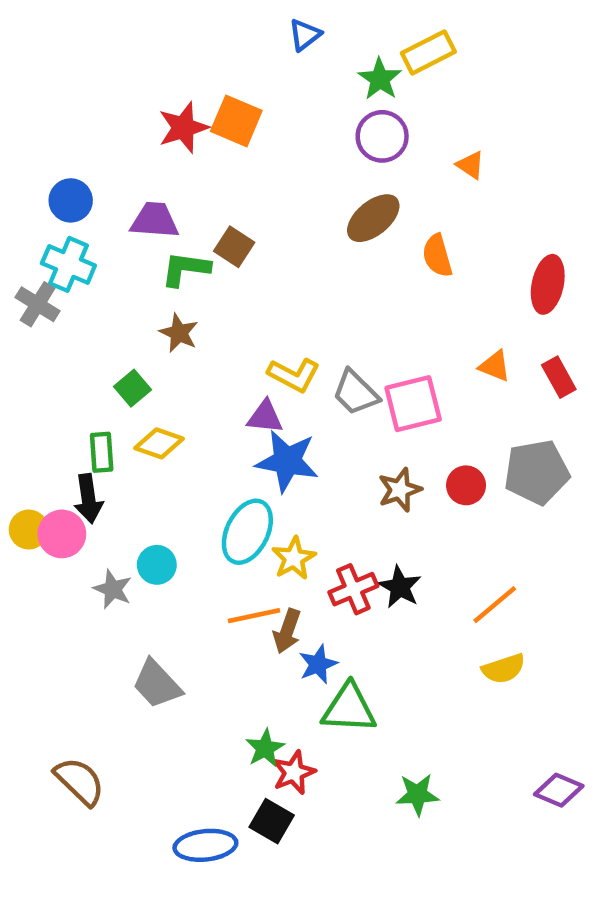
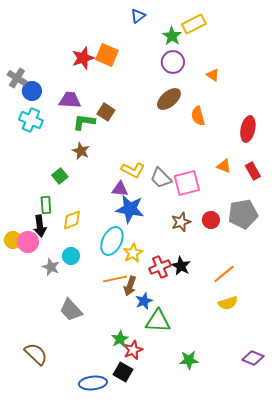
gray cross: (38, 304) -> (17, 78), moved
yellow diamond: (159, 443) -> (72, 220), moved, turned -40

